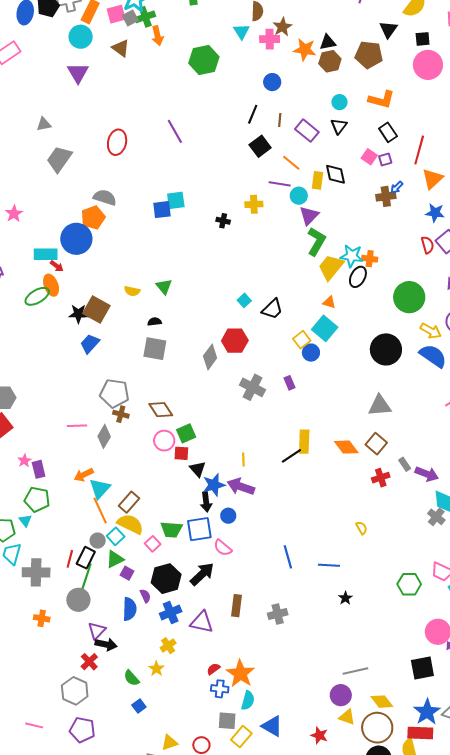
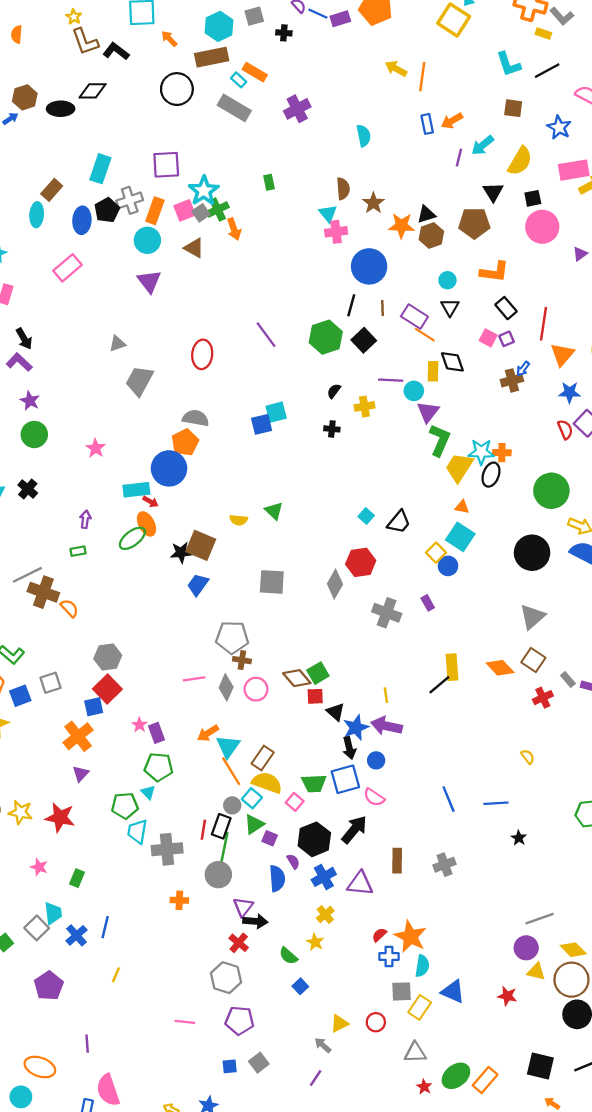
pink cross: (270, 39) -> (336, 232), moved
green hexagon: (204, 60) -> (326, 337), moved
blue circle: (272, 82) -> (369, 266), size x1.8
orange line: (291, 163) -> (425, 335), moved
black semicircle: (155, 322) -> (334, 391), moved, turned -40
gray triangle: (380, 406) -> (532, 617), turned -30
brown diamond: (161, 410) -> (297, 678), moved
pink circle: (164, 441) -> (256, 689), moved

